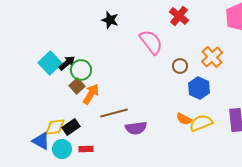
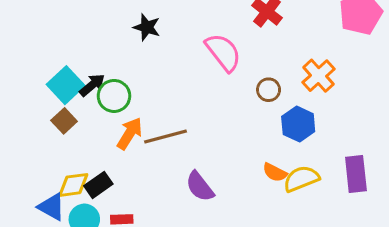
black star: (110, 20) -> (147, 27), moved
brown square: (77, 86) -> (64, 121), moved
brown line: (114, 113) -> (165, 137), moved
purple semicircle: (136, 128) -> (200, 187), turned 60

